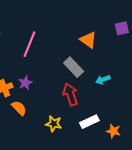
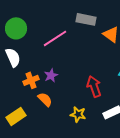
pink line: (30, 44) -> (55, 38), turned 35
gray rectangle: (74, 67) -> (86, 19), moved, turned -36

